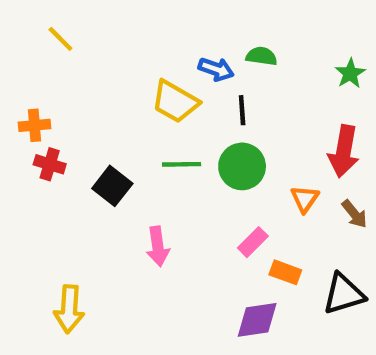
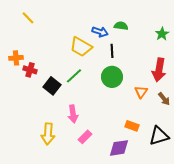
red cross: (50, 164) -> (30, 70), moved
green line: (182, 164) -> (74, 76), moved, turned -42
pink rectangle: (253, 242) -> (85, 137), moved
yellow arrow: (69, 309) -> (48, 134), moved

